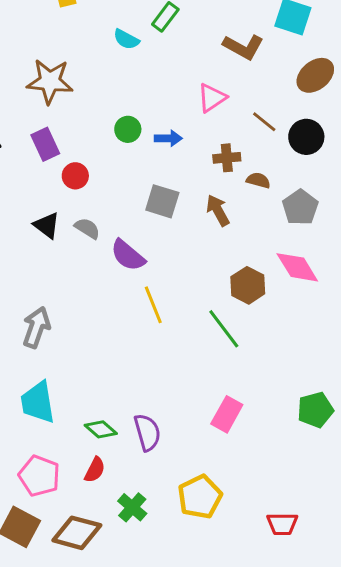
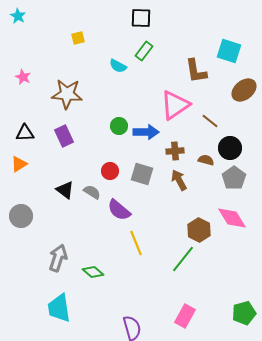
brown L-shape: (243, 47) -> (196, 71), turned 52
pink triangle: (212, 98) -> (175, 105), size x1.5
black circle: (306, 137) -> (230, 148), moved
blue arrow: (168, 138) -> (146, 132), size x1.4
brown cross: (227, 158) -> (175, 151), moved
red circle: (75, 176) -> (110, 171), moved
green line: (224, 329) -> (183, 259), turned 76
green diamond: (101, 429) -> (93, 272), moved

